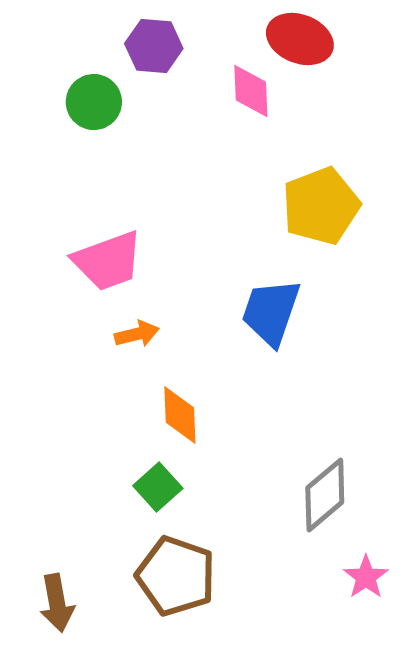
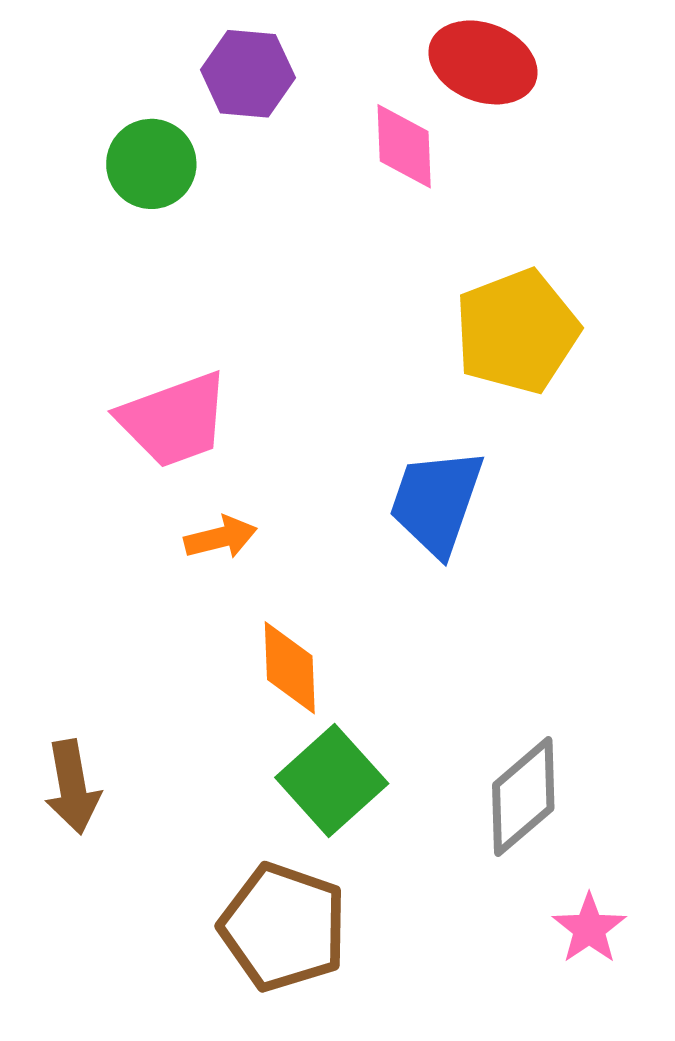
green square: (158, 487) -> (332, 780), moved, size x1.4
brown arrow: (57, 603) -> (72, 787), moved

